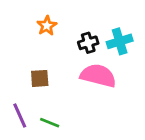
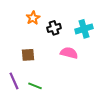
black cross: (88, 43) -> (54, 28), moved
pink semicircle: (98, 76) -> (69, 53), size x0.7

